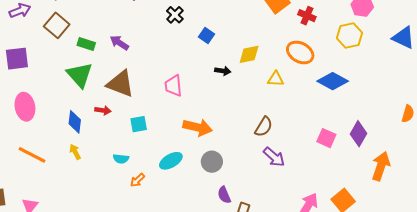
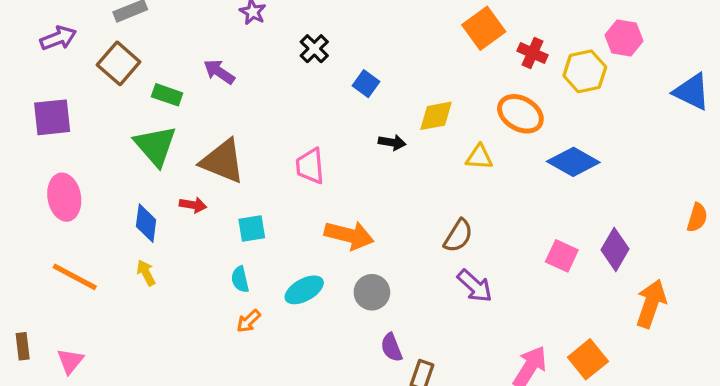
yellow hexagon: (350, 36) -> (585, 71), moved
purple arrow: (119, 43) -> (219, 72), moved
cyan semicircle: (121, 159) -> (240, 279), moved, turned 70

